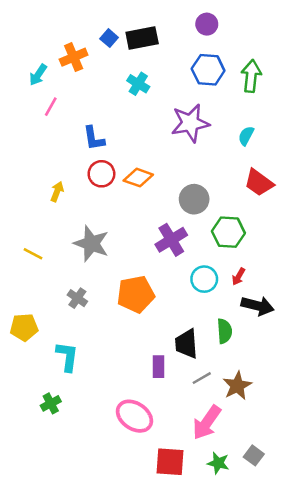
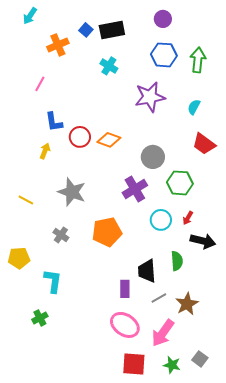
cyan arrow: (38, 75) -> (30, 16), moved
blue L-shape: (94, 138) -> (54, 122), moved
pink ellipse: (134, 416) -> (125, 325), moved

